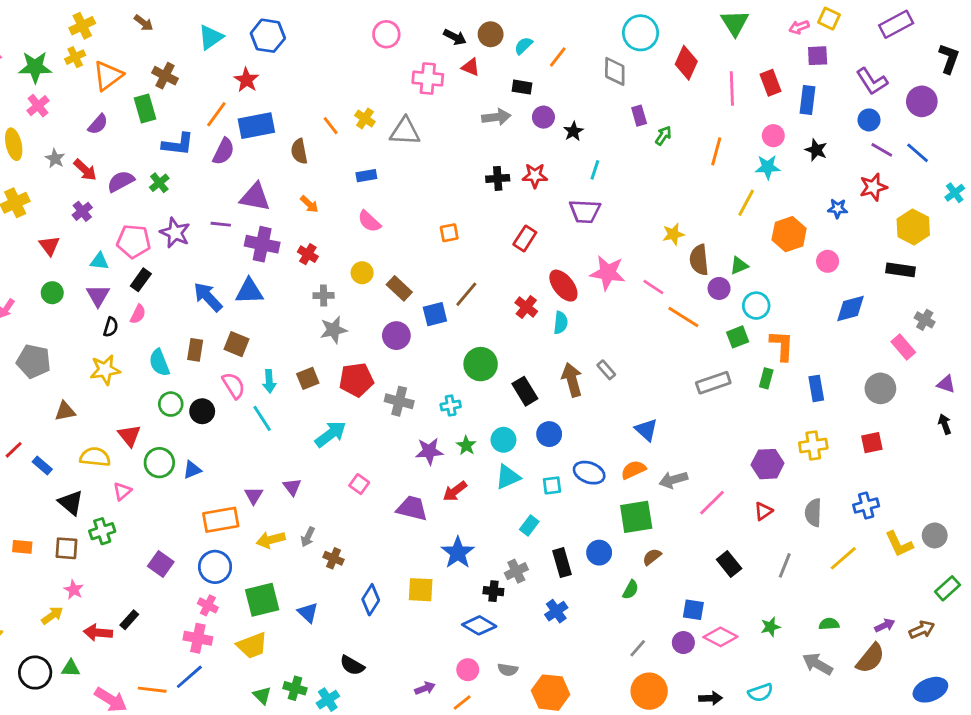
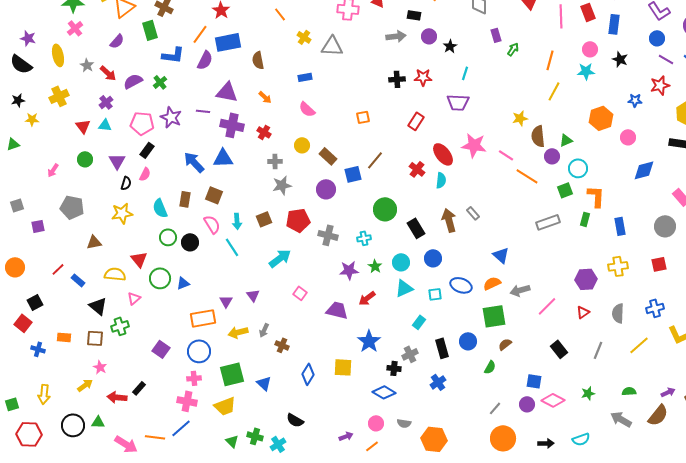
orange line: (331, 126) -> (280, 14), moved
yellow line: (746, 203) -> (554, 91), moved
cyan triangle: (99, 261) -> (105, 125), moved
pink cross: (208, 605) -> (194, 378), turned -32

